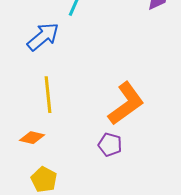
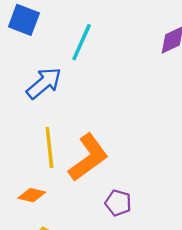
orange L-shape: (126, 104) -> (88, 157), moved

